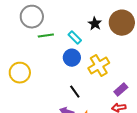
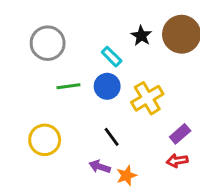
gray circle: (32, 17) -> (48, 43), moved
green line: (46, 36) -> (68, 86), moved
yellow circle: (20, 73) -> (45, 140), moved

